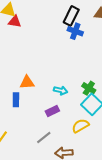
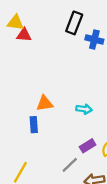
black rectangle: (71, 16) -> (74, 23), moved
purple rectangle: (52, 111) -> (88, 146), moved

